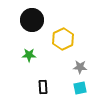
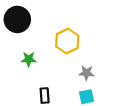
black circle: (32, 20) -> (17, 19), moved

